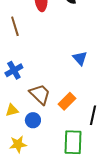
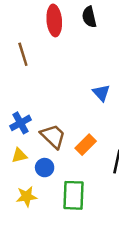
blue cross: (14, 70) -> (20, 123), moved
green rectangle: (73, 142) -> (74, 195), moved

